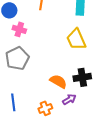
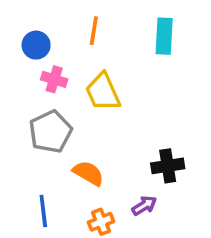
yellow trapezoid: (76, 39) -> (103, 92), moved
orange semicircle: (58, 81) -> (88, 173), moved

